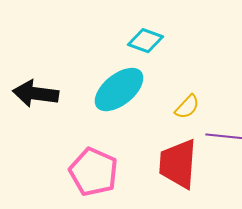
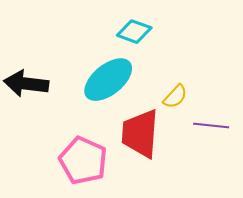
red trapezoid: (178, 164) -> (140, 134), moved

